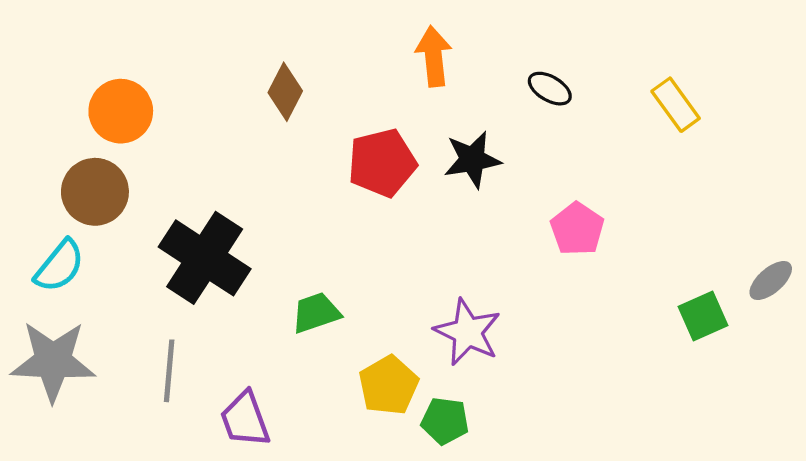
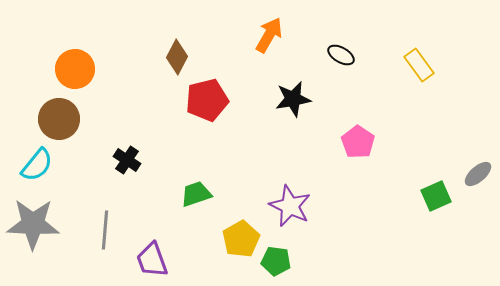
orange arrow: (434, 56) -> (269, 35), turned 36
red pentagon: (382, 163) -> (207, 100), moved
black cross: (205, 258) -> (127, 160), size x0.5

